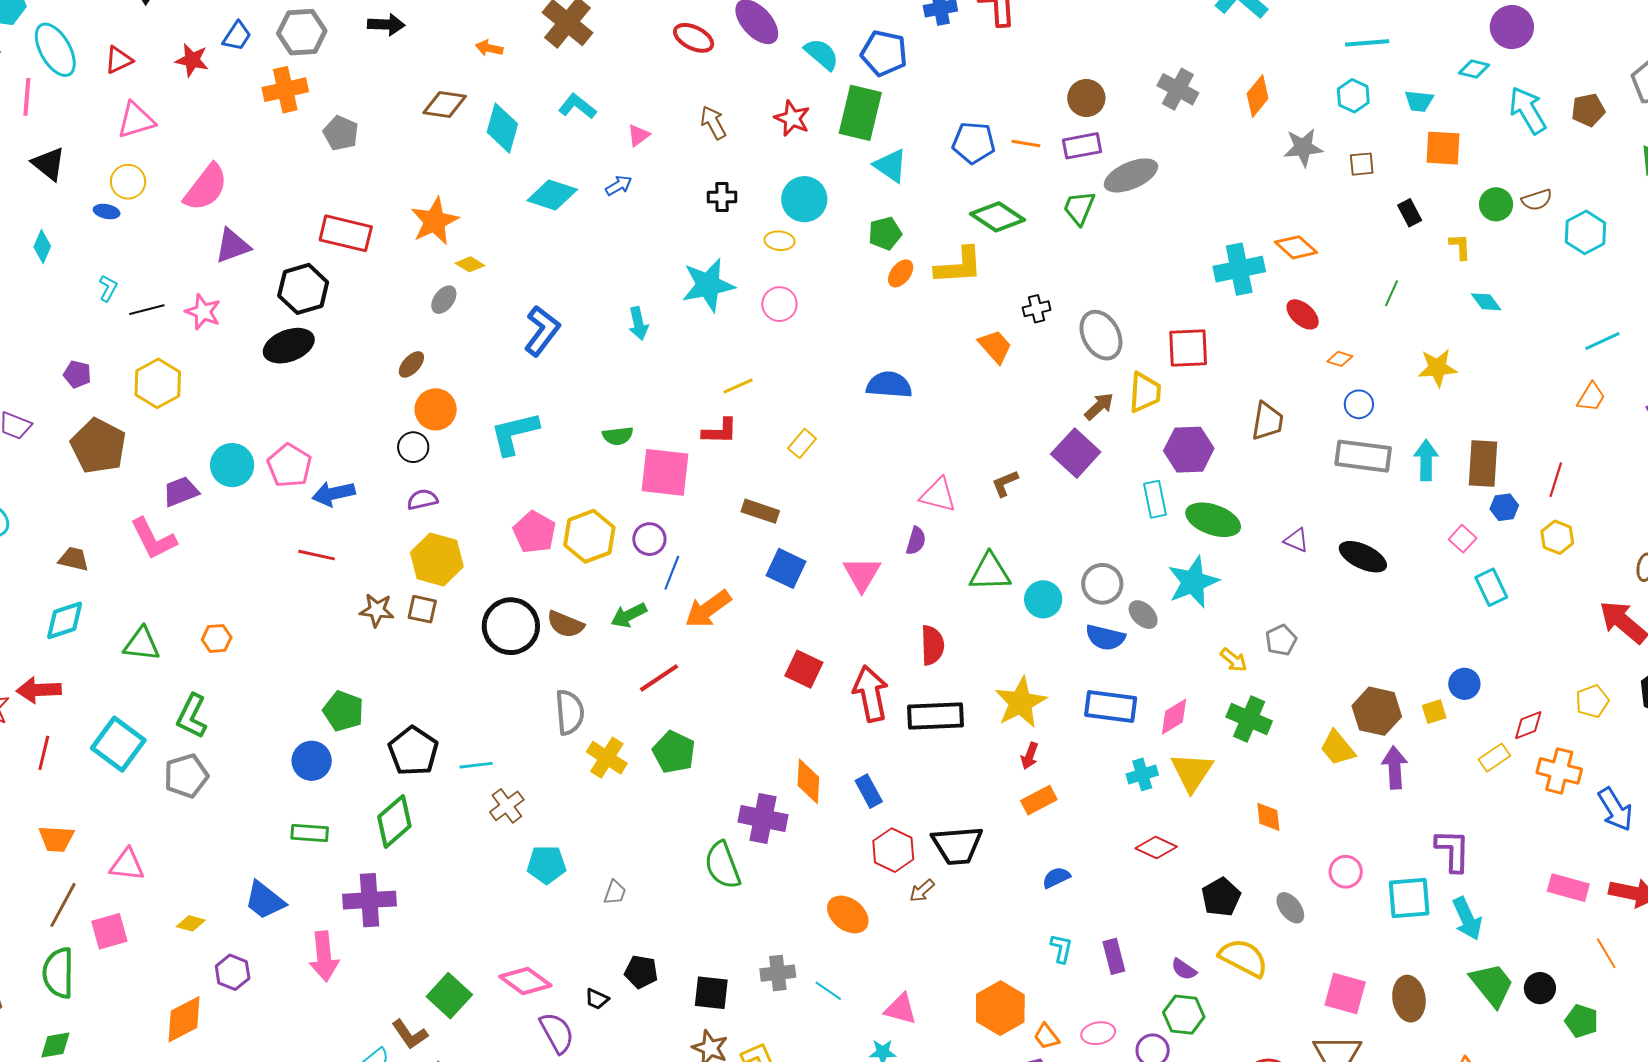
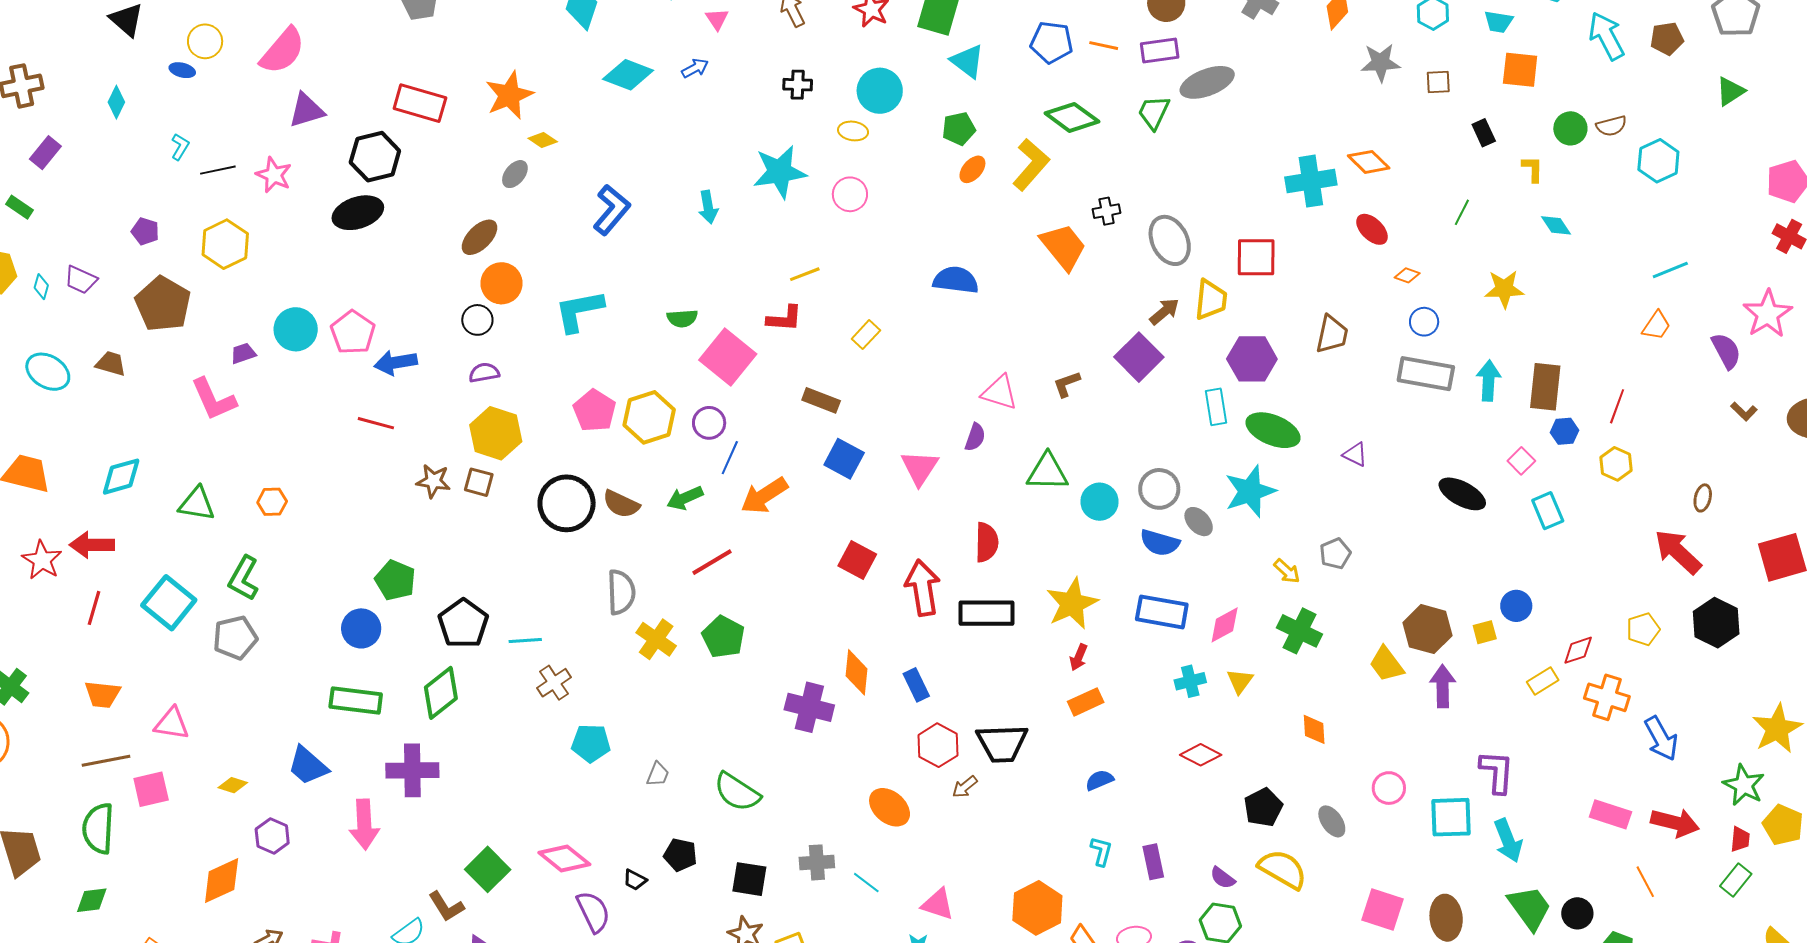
pink triangle: (638, 135) -> (717, 19), turned -30
yellow L-shape: (959, 266) -> (1031, 165), turned -48
orange trapezoid: (995, 346) -> (1063, 247), size x1.4
brown ellipse: (411, 364) -> (480, 237), size x1.4
pink square: (665, 472) -> (728, 357), turned 30
purple trapezoid: (181, 492) -> (243, 353), size x0.7
black ellipse: (1363, 557) -> (1462, 494), moved
brown trapezoid: (74, 559) -> (111, 364), moved
yellow triangle: (1192, 772) -> (1240, 681), size x0.6
green rectangle: (310, 833) -> (356, 701), size x1.4
green semicircle: (723, 865) -> (737, 792), moved, turned -39
brown line: (63, 905) -> (106, 761), turned 48

